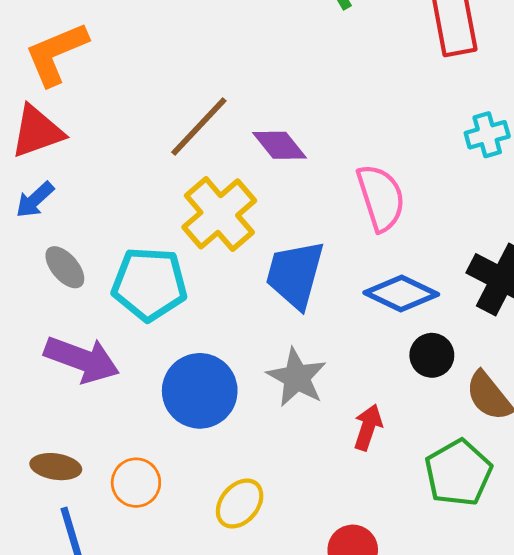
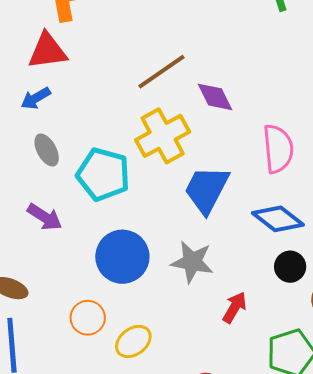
purple arrow: (82, 359) -> (45, 217), size x0.7
gray star: (297, 377) -> (192, 262), turned -30
orange circle: (136, 483) -> (88, 318), moved

